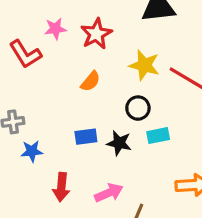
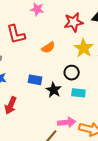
red star: (96, 34) -> (74, 22), moved
red L-shape: (25, 54) -> (16, 34), moved
pink arrow: (109, 193) -> (67, 122), moved

